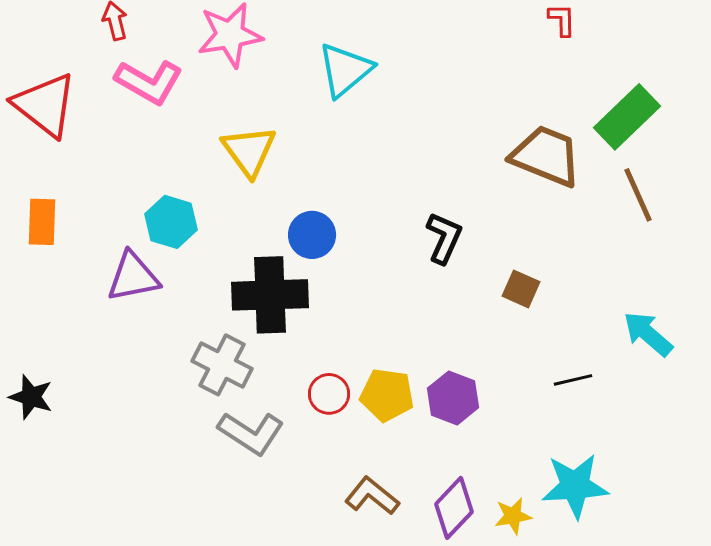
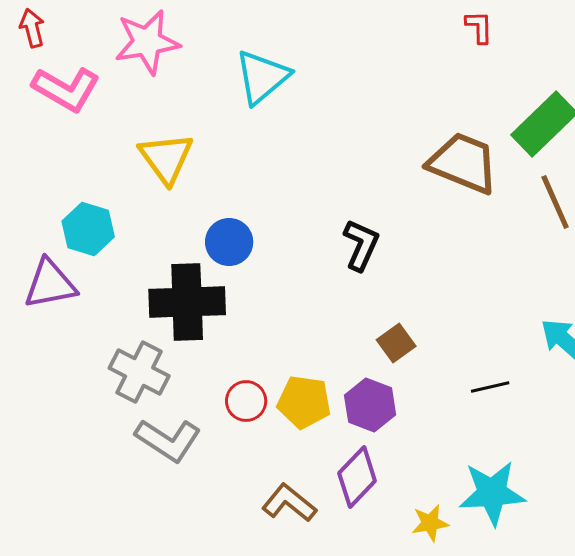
brown square: (521, 289) -> (396, 343), moved, turned 30
purple diamond: (454, 508) -> (357, 477), moved

